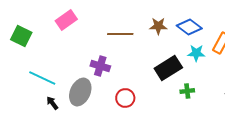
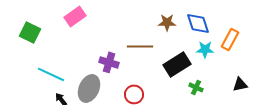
blue diamond: (189, 27) -> (198, 23), turned 35
brown line: (120, 34) -> (140, 46), moved
green cross: (187, 91) -> (196, 87), turned 32

